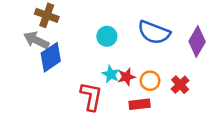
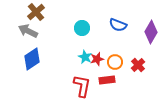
brown cross: (47, 15) -> (36, 12), turned 30
blue semicircle: (154, 32) -> (118, 25), size x0.7
blue diamond: (51, 57) -> (32, 59), moved
red L-shape: (91, 96) -> (82, 86), moved

